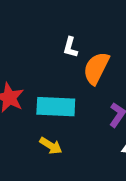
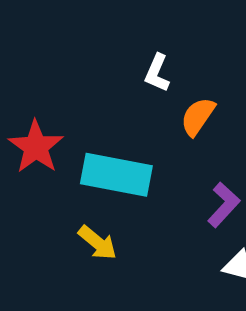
orange semicircle: (96, 68) -> (198, 117), size x0.7

